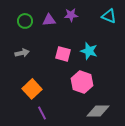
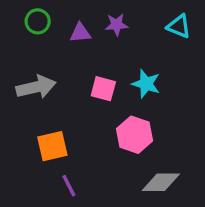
green circle: (25, 21) -> (38, 21), moved
gray arrow: (22, 53) -> (36, 87), size x1.6
orange square: (32, 89) -> (52, 146), turned 30

